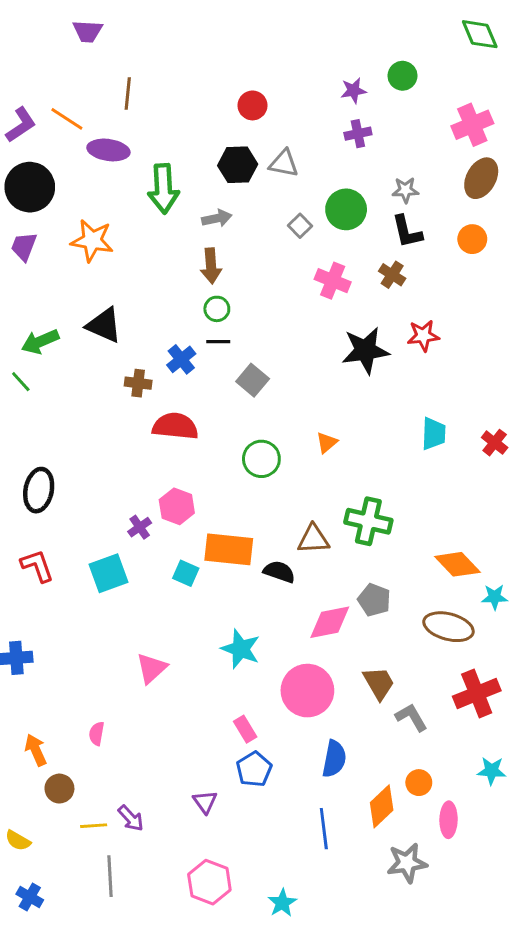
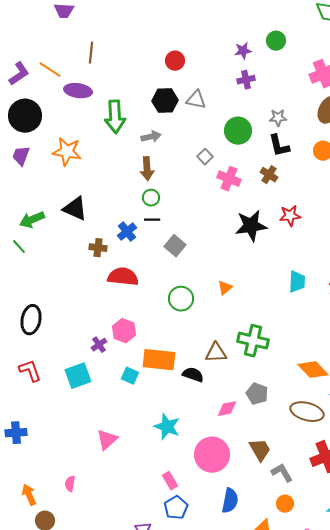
gray square: (300, 226) -> (205, 157), moved
pink diamond: (330, 622) -> (227, 409), size x0.7
orange circle: (419, 783) -> (285, 504), moved

